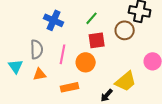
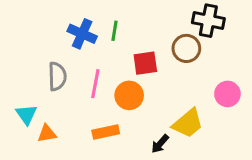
green line: (92, 18) -> (114, 31), moved, turned -32
cyan triangle: (16, 66) -> (26, 114), moved
orange triangle: (40, 74) -> (47, 134), moved

